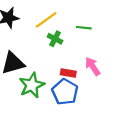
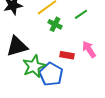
green line: (84, 28) -> (81, 14), turned -40
blue pentagon: (65, 92) -> (51, 74), moved

